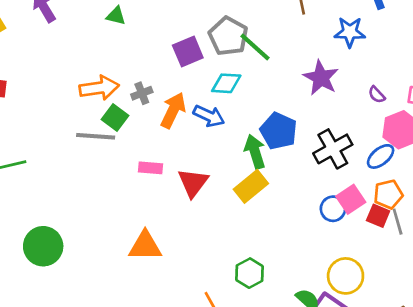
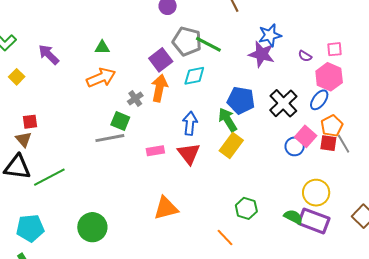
blue star: (350, 32) -> (270, 35), moved
orange arrow: (99, 88) -> (101, 78), moved
orange arrow: (173, 110) -> (159, 88), moved
blue arrow: (209, 116) -> (190, 123), moved, turned -95

